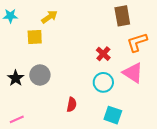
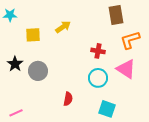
yellow arrow: (49, 17) -> (63, 27), moved
red cross: (103, 54) -> (98, 51), turned -32
black star: (16, 78) -> (15, 64), moved

